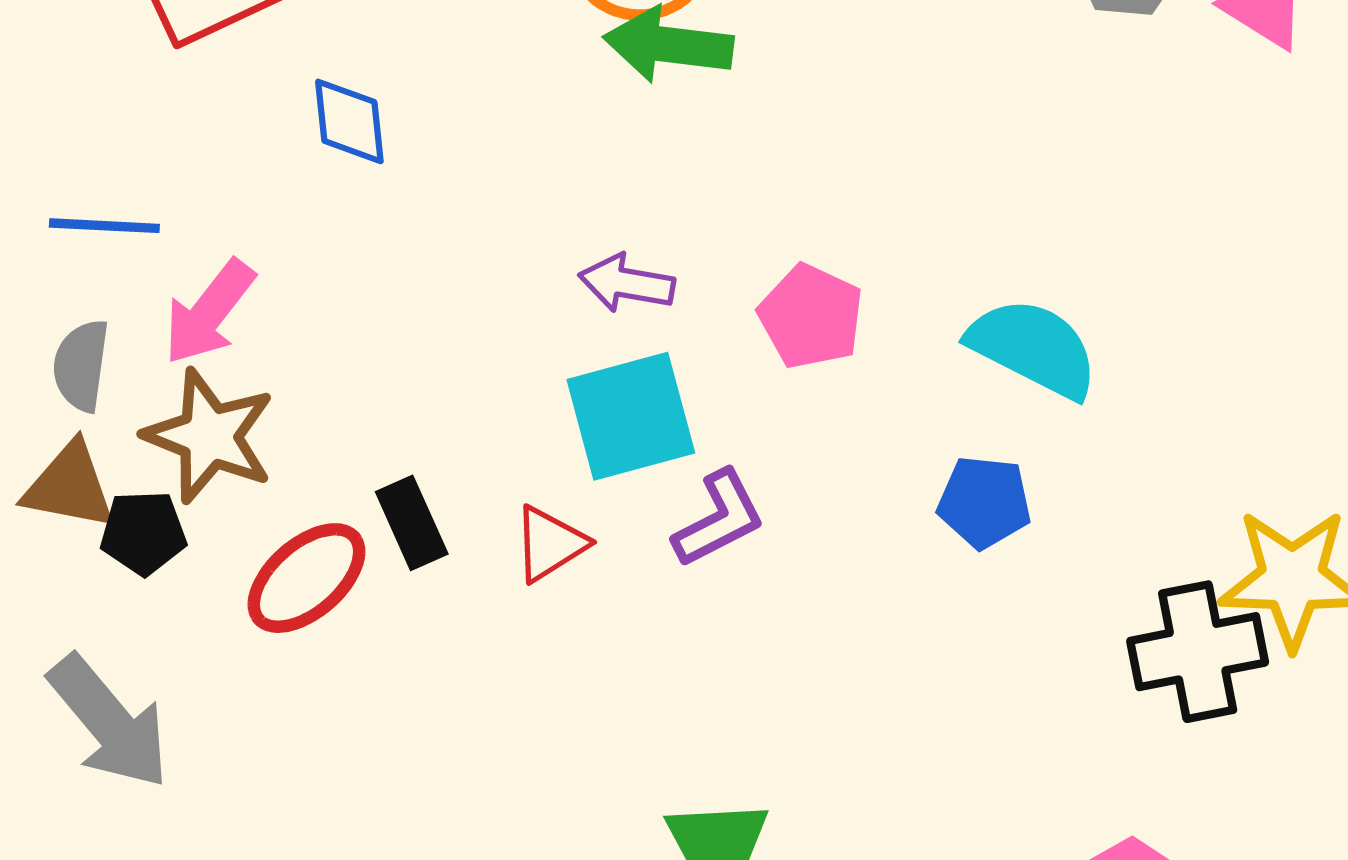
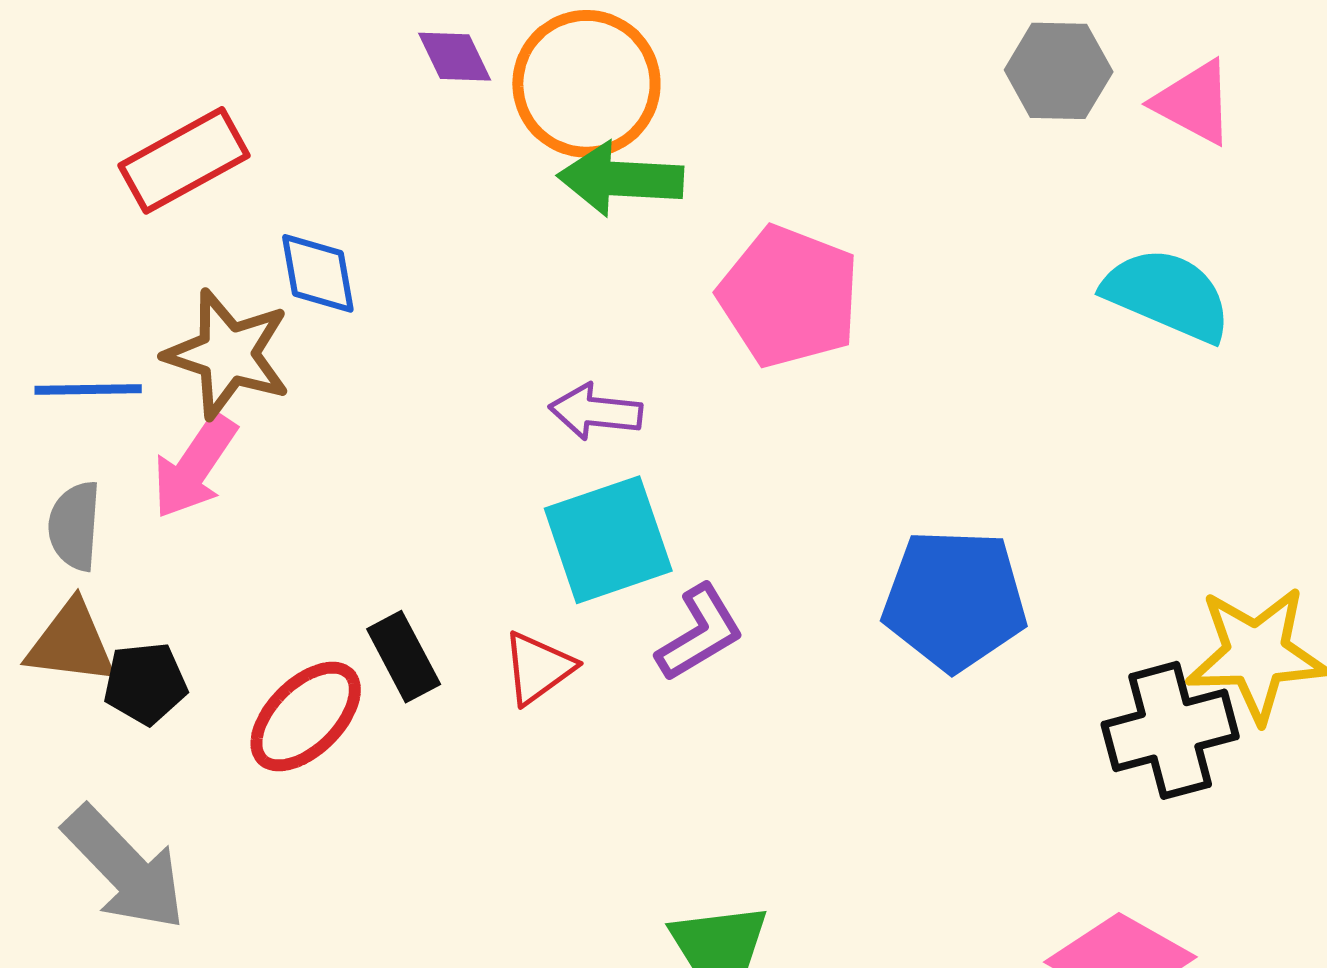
pink pentagon: (811, 316) -> (789, 297), moved, size x1.4
cyan semicircle: (1033, 348) -> (1167, 295), moved
brown star: (209, 436) -> (228, 354), moved
blue pentagon: (984, 502) -> (955, 600), size x1.6

